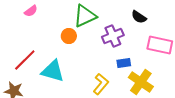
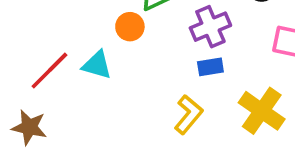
blue rectangle: (124, 63) -> (210, 67), moved
cyan triangle: (53, 71) -> (97, 65), moved, size x0.7

